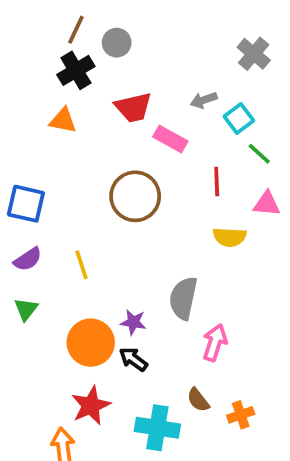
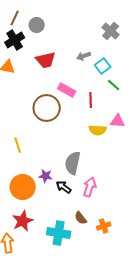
pink rectangle: (170, 139) -> (67, 90), moved
pink triangle: (267, 204) -> (118, 121), moved
black arrow: (133, 359) -> (64, 187), moved

